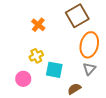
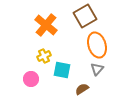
orange cross: (38, 25) -> (46, 25), size x1.6
orange ellipse: (89, 45) -> (97, 45), turned -30

